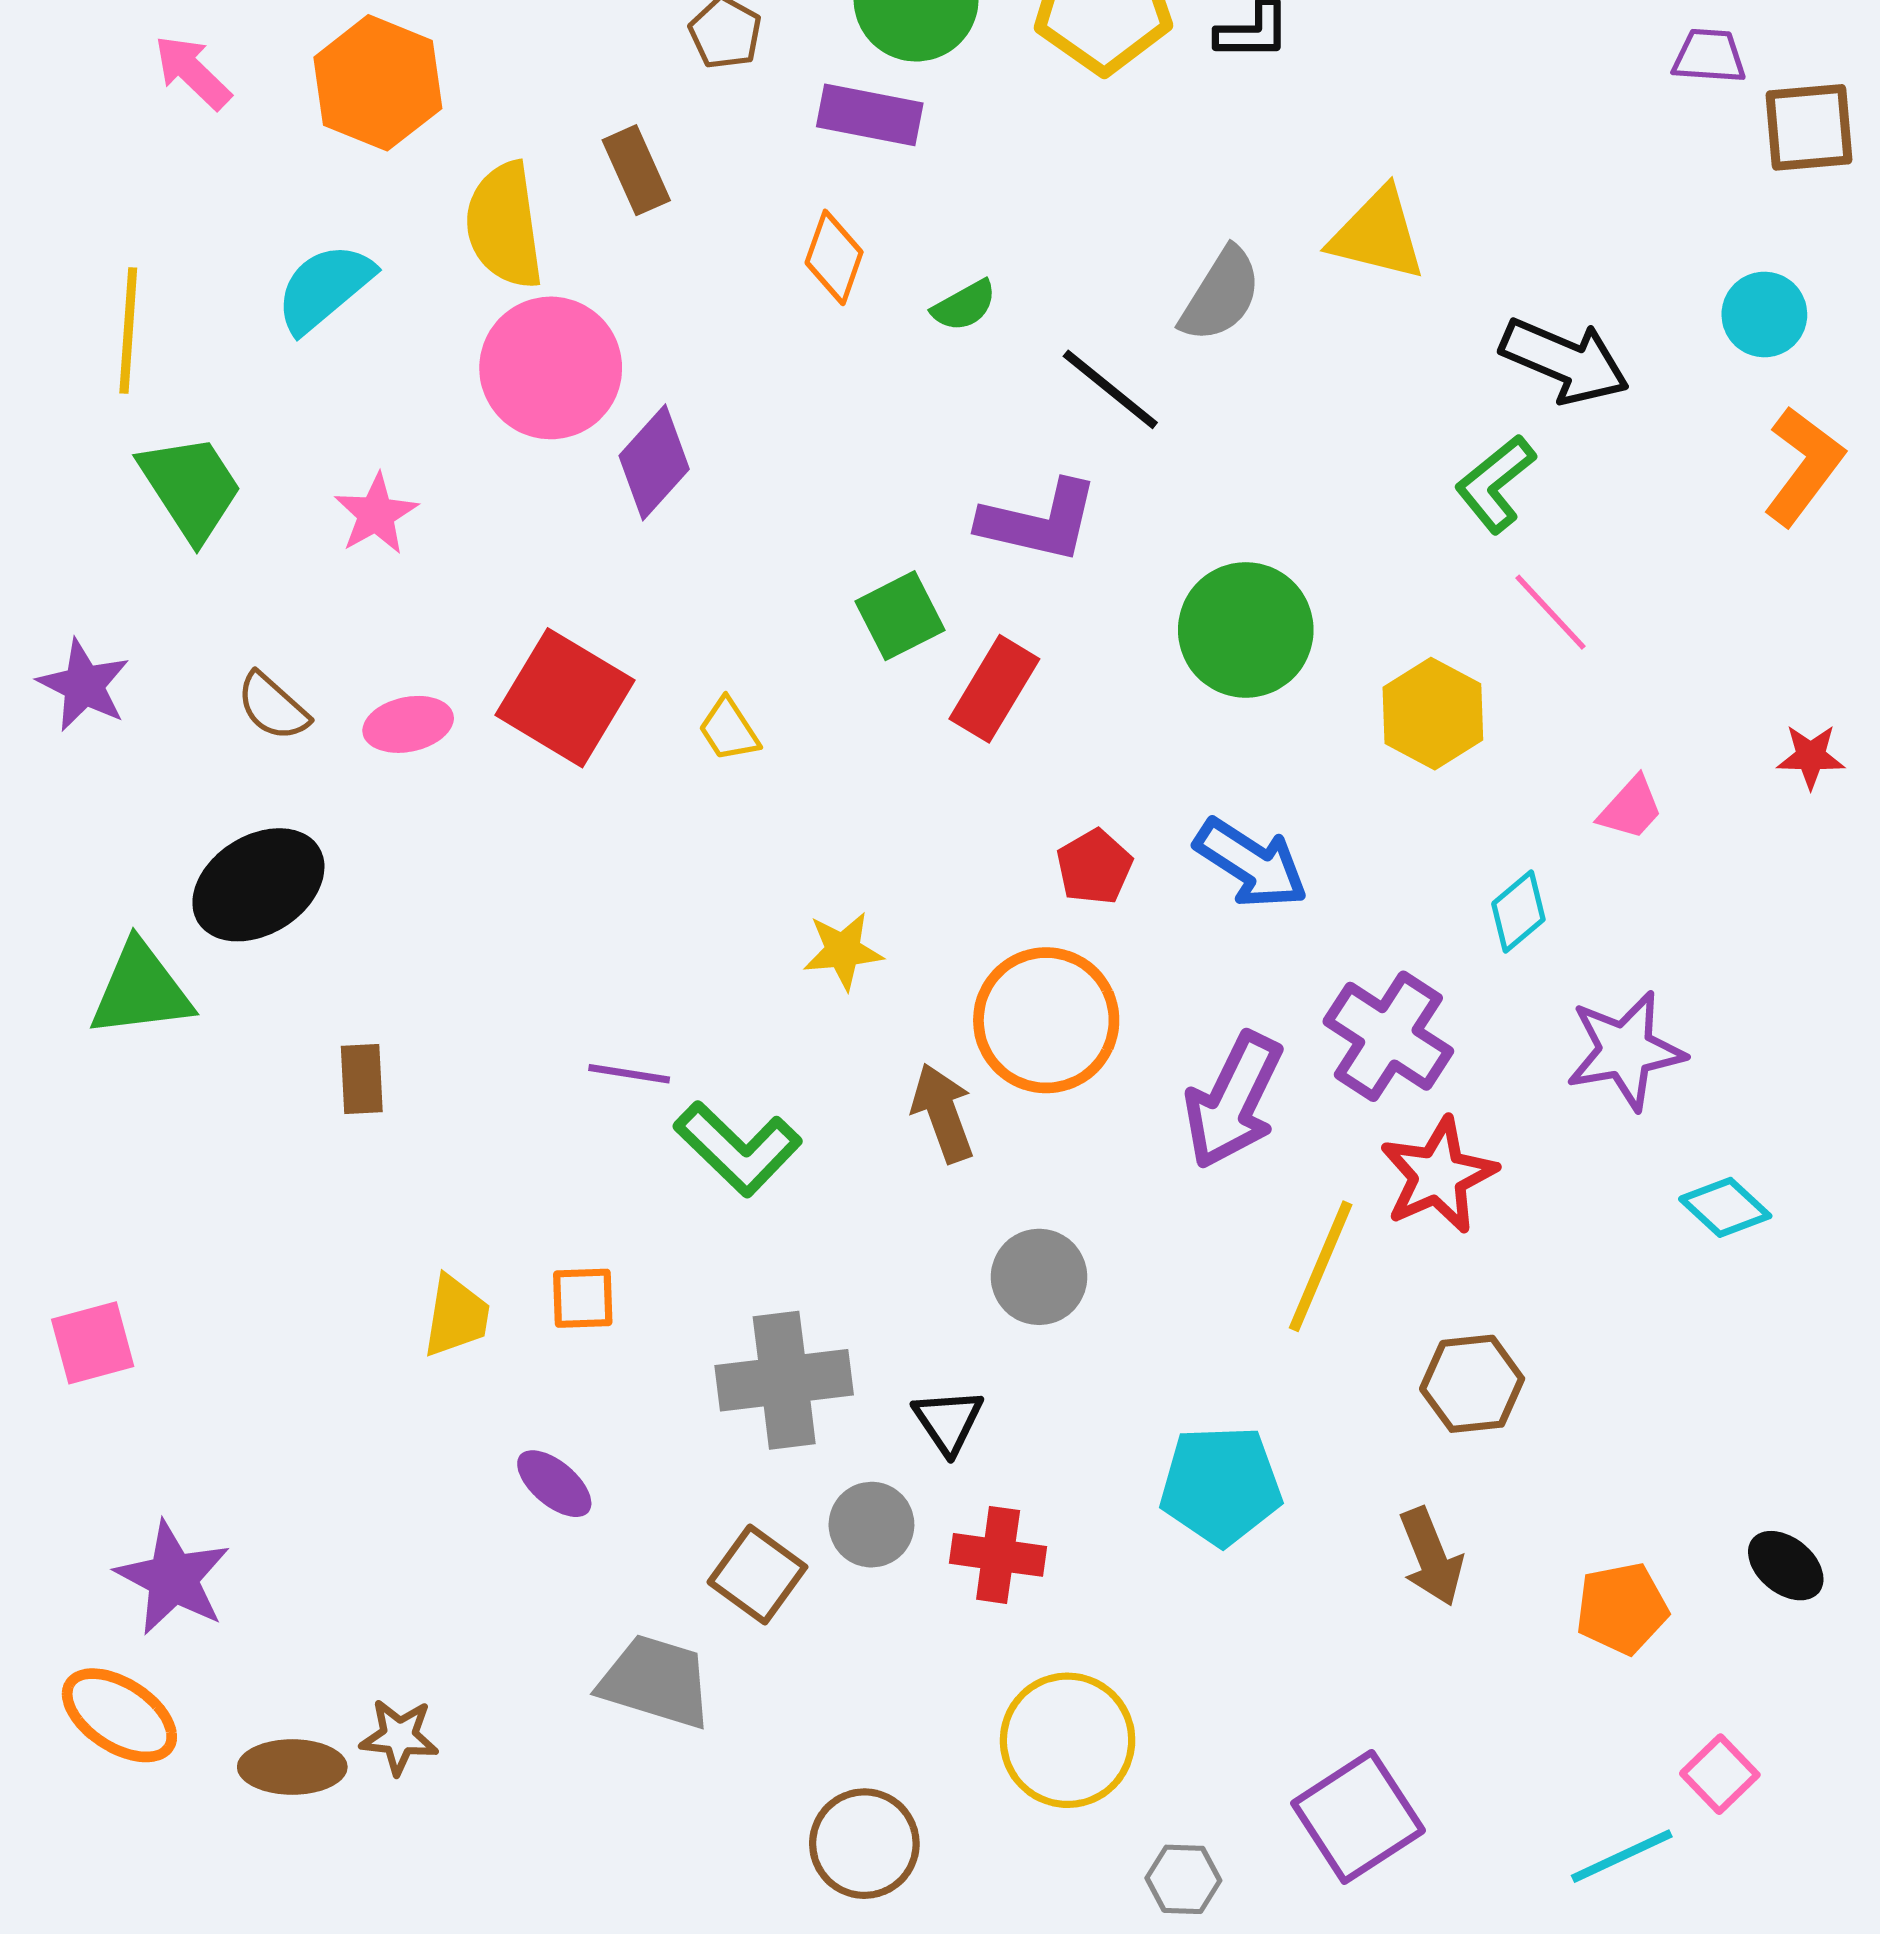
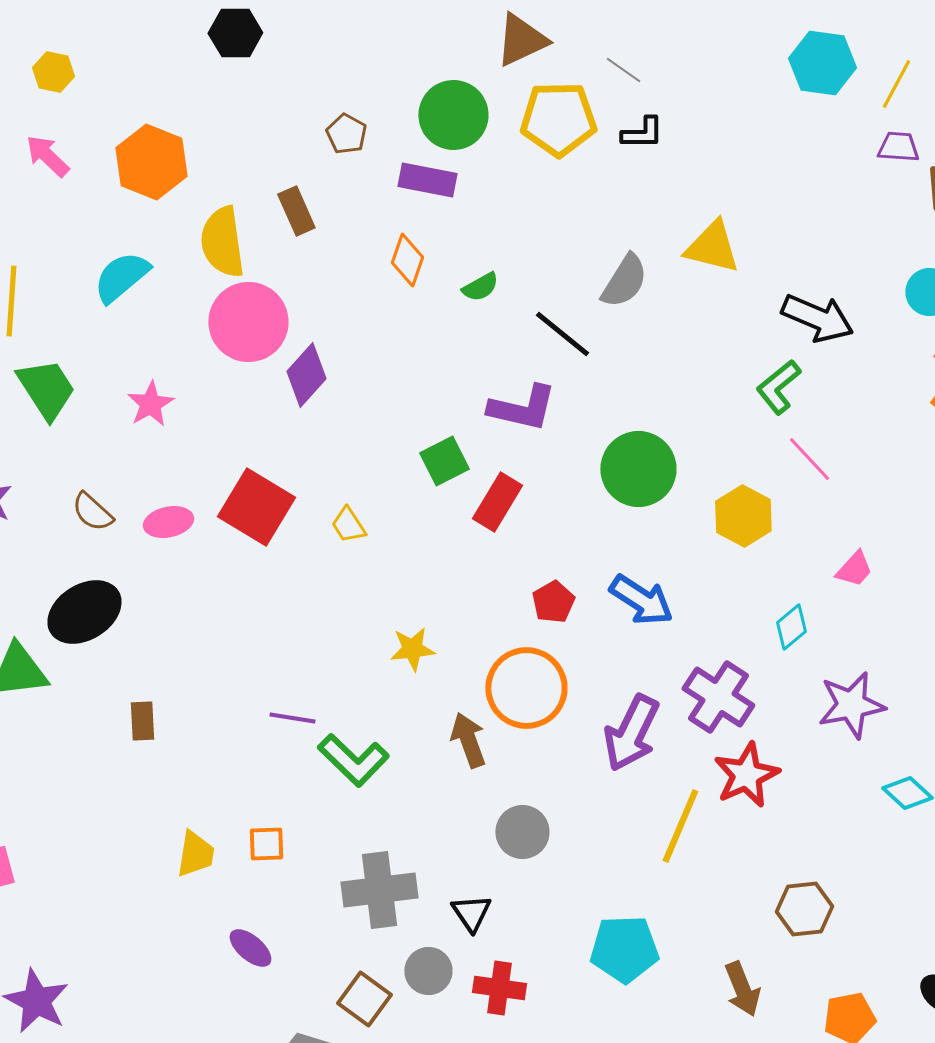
brown hexagon: (1472, 1384) -> (804, 909), moved

